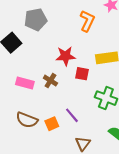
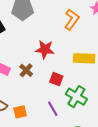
red square: (82, 74) -> (56, 79), moved
purple line: (72, 115) -> (53, 109), moved

